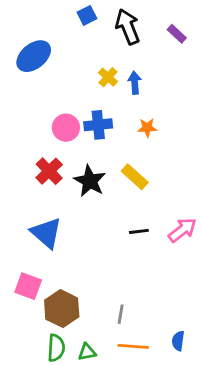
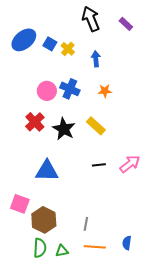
blue square: (87, 15) -> (50, 44), moved, turned -32
yellow cross: (108, 77) -> (68, 49), moved
blue cross: (98, 125) -> (70, 89), turned 30
blue triangle: (46, 233) -> (47, 171), moved, turned -40

